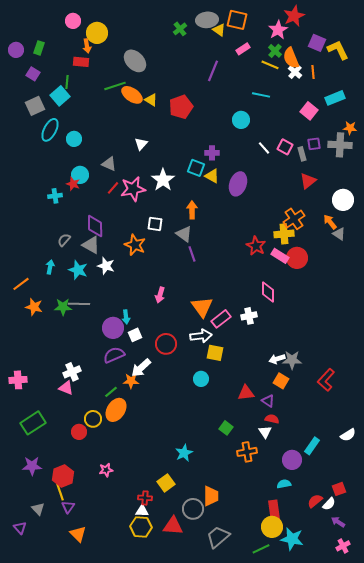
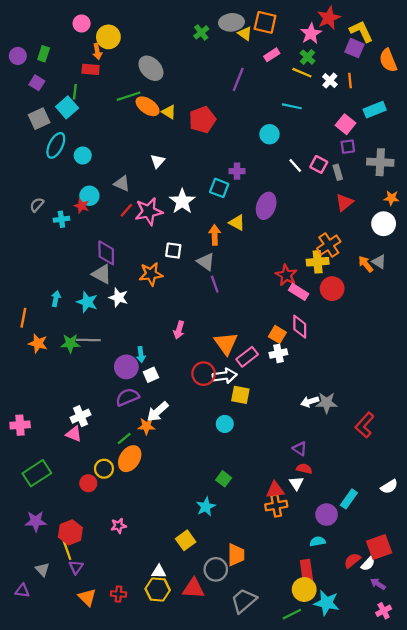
yellow L-shape: (338, 50) -> (361, 31), moved
orange semicircle: (291, 58) -> (388, 60), moved
orange star: (350, 128) -> (391, 198), moved
purple square: (314, 144) -> (348, 147), moved
yellow triangle: (212, 176) -> (237, 223), moved
orange arrow: (330, 222) -> (366, 264), moved
gray semicircle: (64, 240) -> (37, 205), moved
orange star: (135, 245) -> (151, 274), turned -30
pink rectangle: (280, 256) -> (299, 292), moved
orange line: (21, 284) -> (23, 318), turned -42
red circle: (166, 344) -> (204, 374), moved
orange square: (281, 381) -> (277, 334), moved
red triangle: (246, 393) -> (275, 490), moved
green square: (226, 428) -> (224, 479), moved
red square: (339, 489) -> (379, 547), size x1.6
red cross: (145, 498) -> (118, 594), moved
purple triangle: (20, 528) -> (22, 591), turned -40

